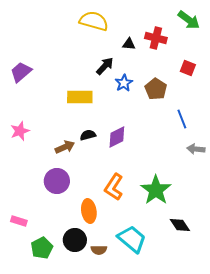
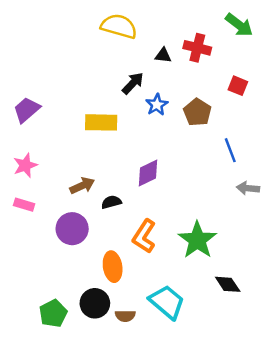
purple trapezoid: (21, 72) -> (27, 110), moved
black semicircle: (88, 135) -> (111, 202), moved
pink rectangle: (19, 221) -> (24, 205), moved

